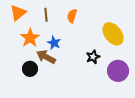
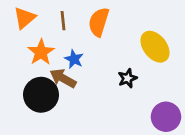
orange semicircle: (72, 16) -> (99, 22), size x1.5
black circle: (30, 69) -> (41, 95), size x1.6
purple circle: (118, 71) -> (166, 117), moved

